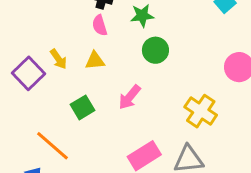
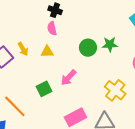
green star: (142, 16) -> (110, 45), moved
green square: (83, 107) -> (44, 89), moved

